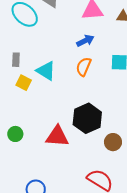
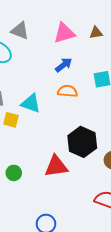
orange semicircle: (84, 67) -> (67, 91), turned 84

